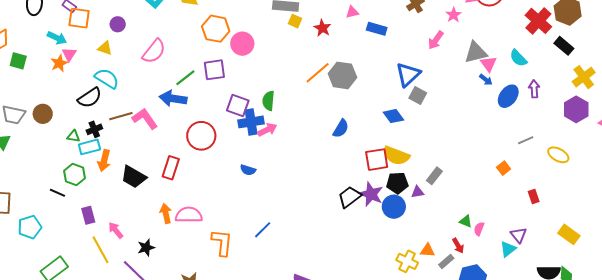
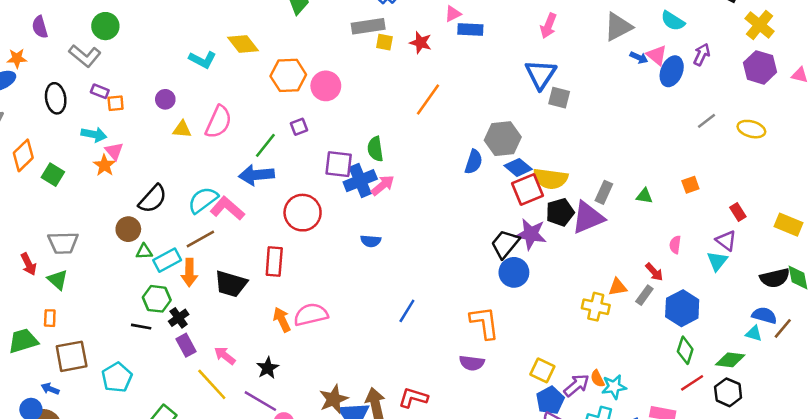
orange square: (79, 18) -> (116, 103), size x0.6
blue rectangle: (377, 29) -> (470, 30), moved
pink arrow: (436, 40) -> (548, 26), moved
yellow triangle: (105, 48) -> (182, 129), moved
green square: (18, 61) -> (53, 175), turned 30
pink triangle: (489, 64) -> (657, 55), moved
purple square: (214, 70) -> (299, 127), size x0.6
gray hexagon: (342, 75) -> (503, 139), moved
cyan semicircle: (107, 78) -> (203, 200), moved, turned -55
purple arrow: (534, 89) -> (702, 54), turned 42
brown circle: (43, 114) -> (128, 229), moved
brown line: (121, 116) -> (200, 239), moved
blue diamond: (393, 116) -> (518, 167), moved
black cross: (94, 129) -> (179, 318), moved
orange square: (504, 168) -> (690, 185), moved, turned 32
purple triangle: (418, 192) -> (588, 218), size x2.0
red rectangle: (534, 196) -> (738, 212), moved
blue circle: (394, 207) -> (514, 272), moved
green triangle: (466, 221) -> (644, 196), moved
orange L-shape: (222, 243) -> (484, 323), moved

